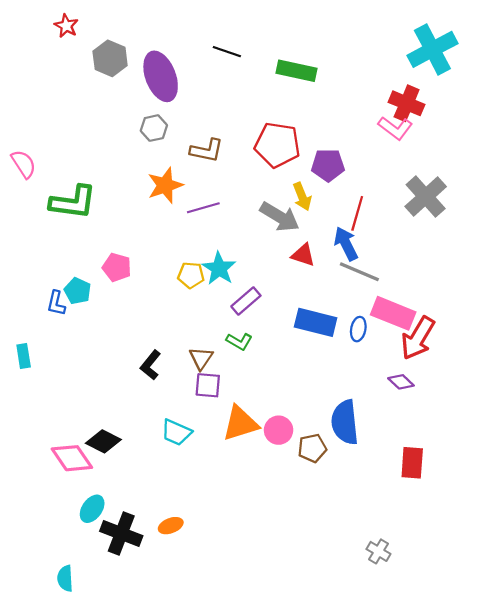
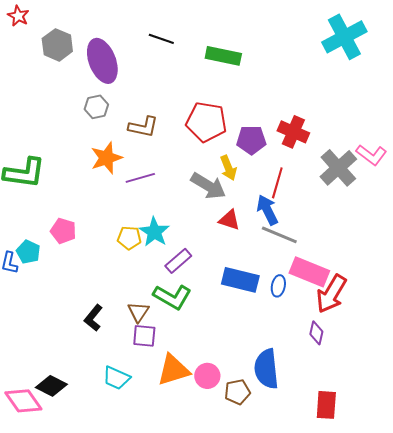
red cross: (407, 103) -> (293, 132), moved
pink L-shape: (395, 128) -> (371, 155), moved
green L-shape: (239, 341) -> (172, 297), size x1.6
purple diamond: (401, 382) -> (316, 333), turned 60

